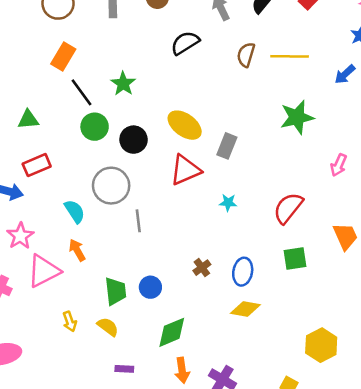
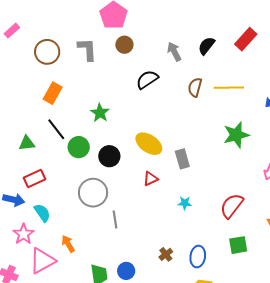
black line: (81, 92) -> (56, 129), moved
gray rectangle: (227, 146) -> (182, 159), turned -36
red triangle: (185, 170) -> (151, 179), size x0.6
cyan semicircle: (75, 211) -> (42, 213), moved

